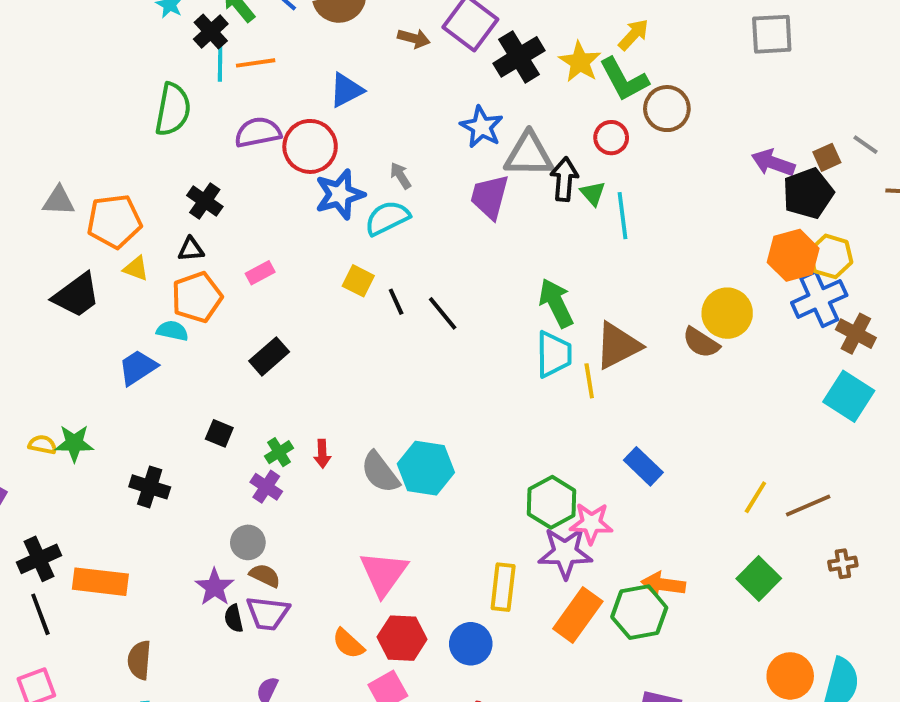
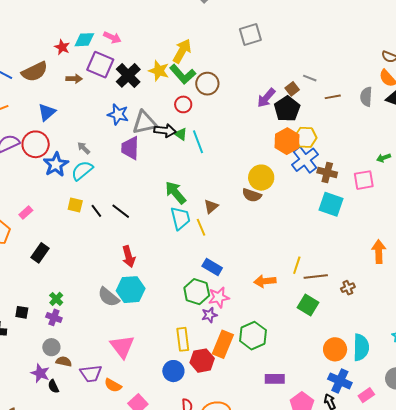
yellow arrow: (633, 35) -> (182, 51), size x1.4
purple arrow: (773, 163) -> (266, 98), turned -55
black arrow: (564, 179) -> (165, 131), turned 105
brown triangle: (618, 346) -> (211, 206), size x0.6
black square: (219, 433) -> (22, 312), moved
red arrow: (322, 454) -> (129, 256), moved, size x1.5
blue rectangle: (643, 466) -> (212, 267), moved
brown line: (808, 506) -> (316, 276), moved, turned 30
purple star: (565, 553) -> (209, 315), size x0.6
orange arrow: (663, 585) -> (265, 281), moved
purple trapezoid: (268, 613) -> (91, 374), moved
red hexagon: (402, 638) -> (202, 361), moved

